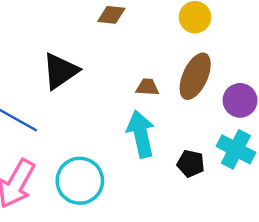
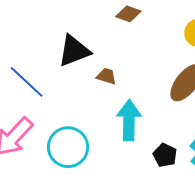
brown trapezoid: (147, 87) -> (106, 76), moved

